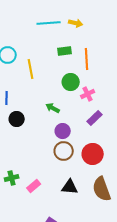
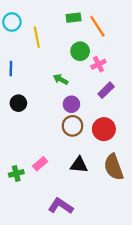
orange line: (87, 59) -> (97, 26), turned -30
black circle: (17, 119) -> (18, 103), moved
green cross: (12, 178) -> (16, 173), moved

